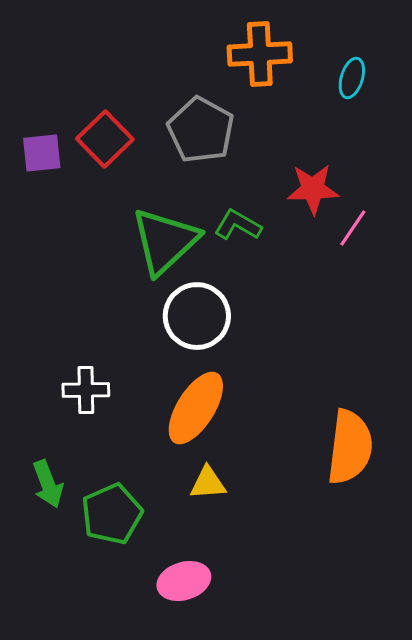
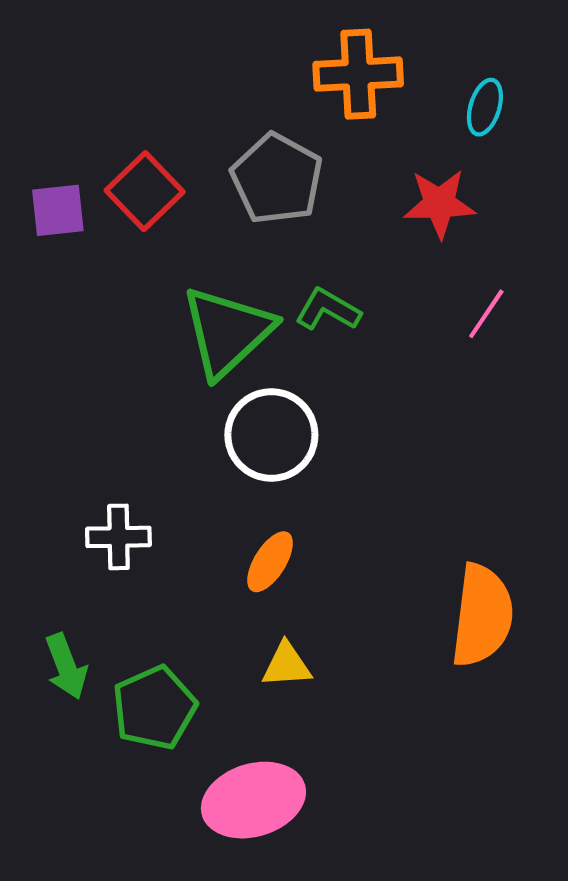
red star: (313, 189) -> (439, 204), moved
orange ellipse: (196, 408) -> (270, 562), size x0.6
pink ellipse: (184, 581) -> (253, 800), size x1.4

